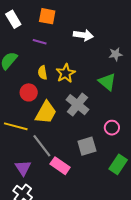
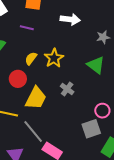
yellow semicircle: (43, 73) -> (31, 58), turned 48
gray cross: (77, 105) -> (67, 89), size x0.6
gray square: (87, 146) -> (91, 129), moved

